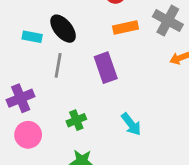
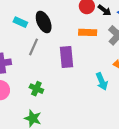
green cross: (76, 120) -> (36, 89), turned 32
cyan arrow: (131, 124) -> (102, 82), moved

